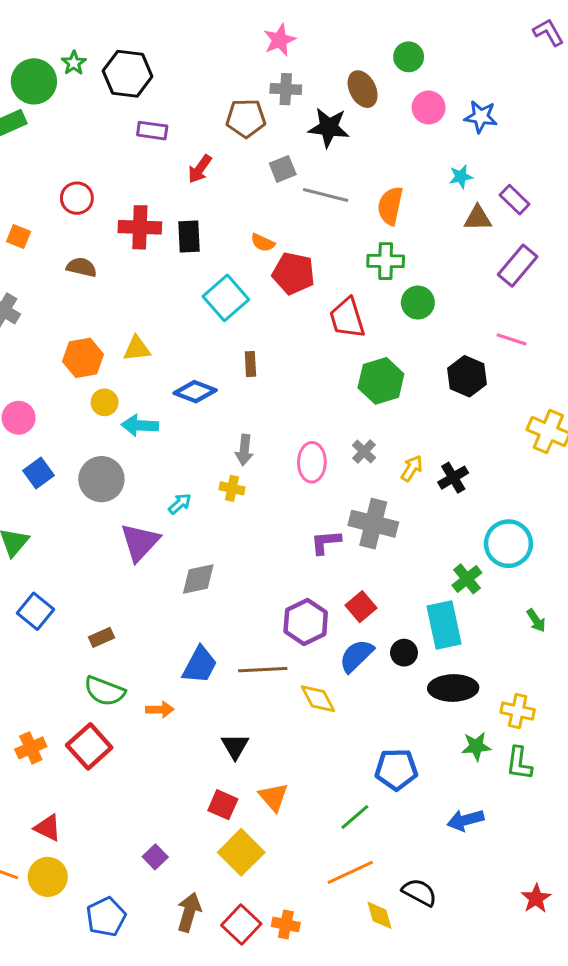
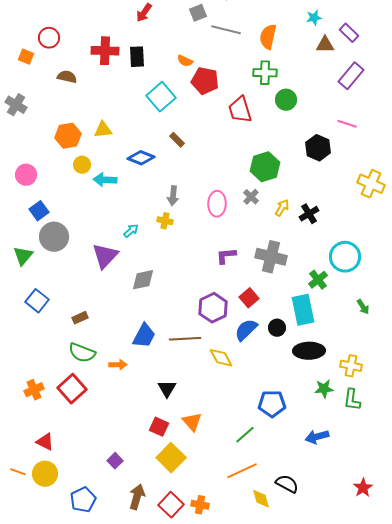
red circle: (77, 198) -> (49, 38), moved
brown rectangle: (250, 364) -> (177, 140), turned -42
green hexagon: (381, 381) -> (265, 167), moved
gray circle: (101, 479) -> (54, 237), moved
gray cross: (373, 524) -> (271, 257), moved

